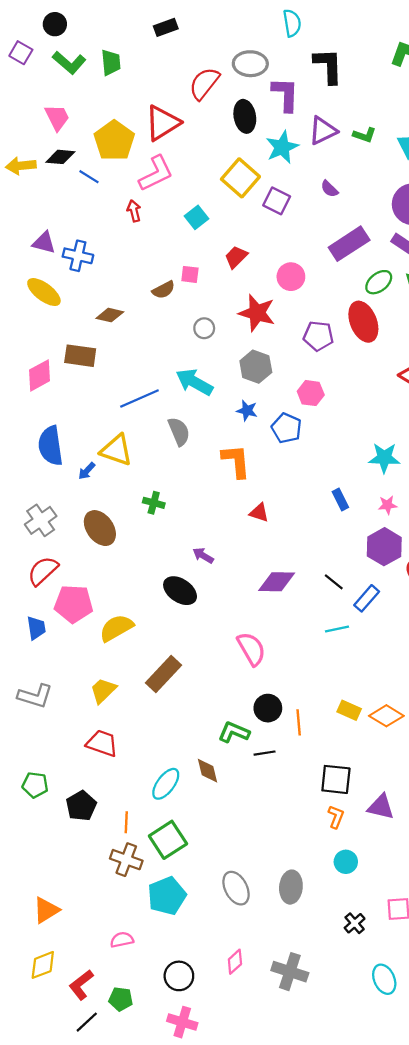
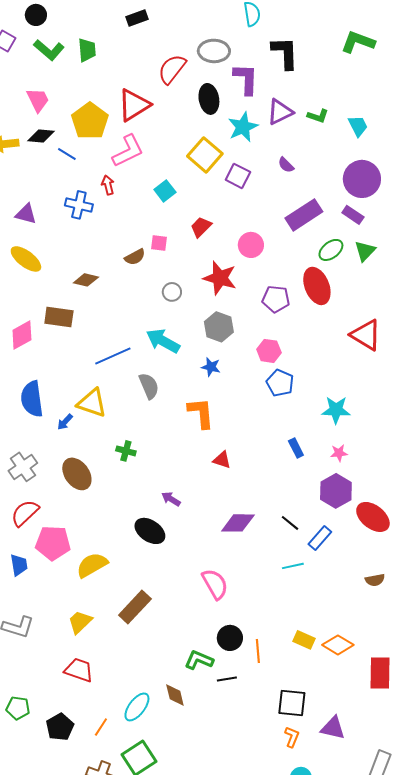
blue cross: (78, 256) -> (79, 205), moved
blue pentagon: (287, 428) -> (280, 383), moved
orange line: (126, 822) -> (101, 727), moved, turned 30

